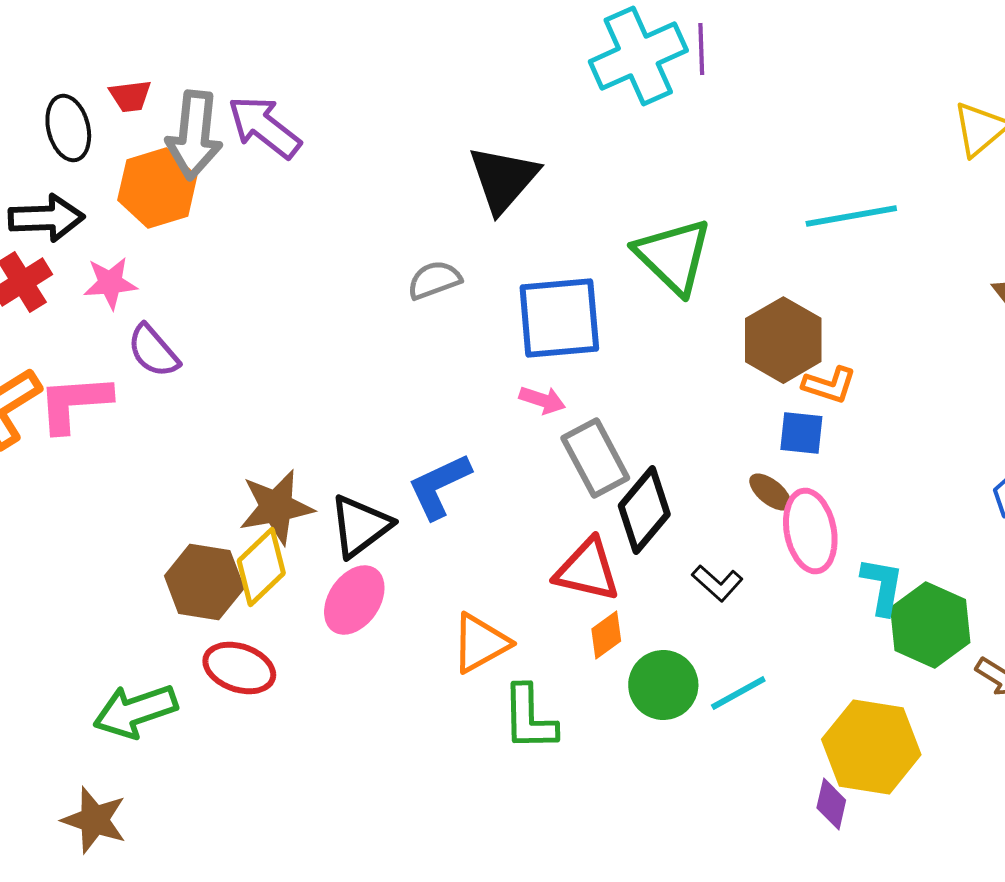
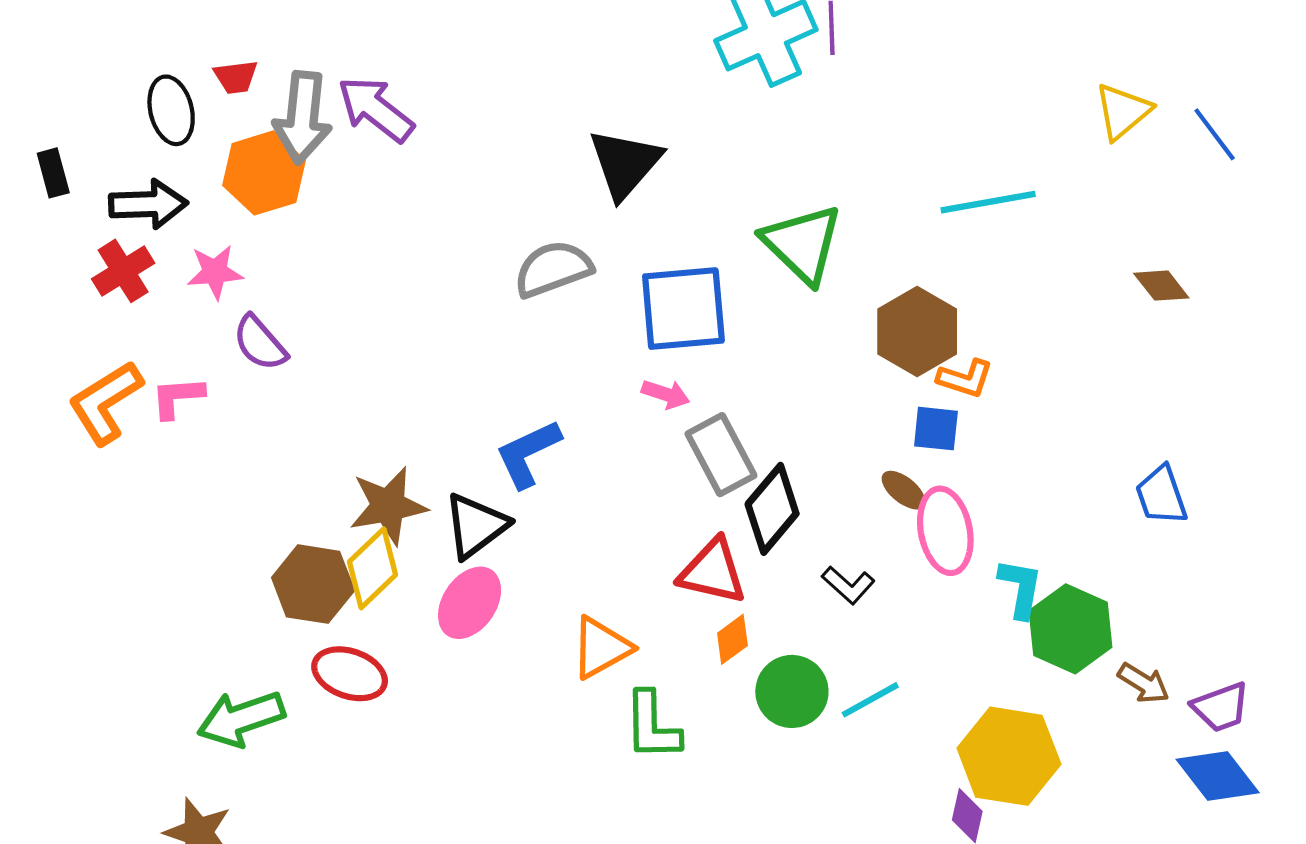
gray semicircle: (434, 280) -> (553, 269), size x1.4
pink L-shape: (74, 403) -> (177, 397), size x0.7
blue L-shape: (439, 486) -> (528, 454), moved

